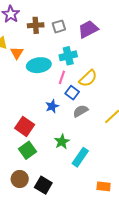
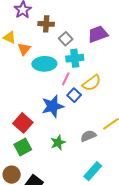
gray square: (59, 26) -> (66, 39), moved, turned -32
blue star: (52, 106) -> (53, 106), size x1.6
gray semicircle: (81, 111) -> (88, 136), moved
cyan rectangle: (80, 157) -> (93, 171), moved

